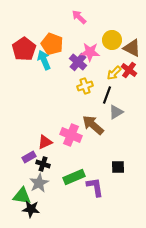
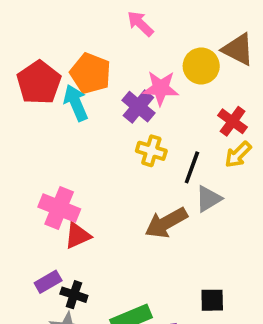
brown triangle: (132, 48) -> (238, 49), moved
yellow arrow: (114, 73) -> (238, 155), moved
yellow cross: (85, 86) -> (151, 151), turned 35
brown arrow: (93, 125) -> (166, 223), turned -70
pink cross: (71, 135) -> (59, 208), moved
red triangle: (45, 142) -> (78, 236), moved

